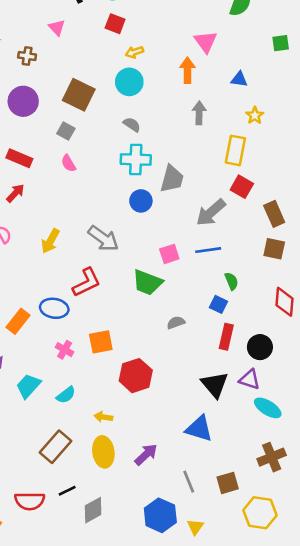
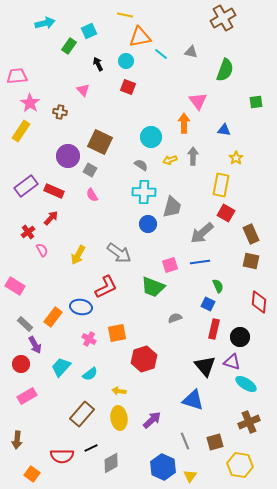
yellow arrow: (134, 52) -> (170, 160), moved
cyan circle: (129, 82) -> (151, 137), moved
purple circle: (23, 101) -> (68, 156), moved

